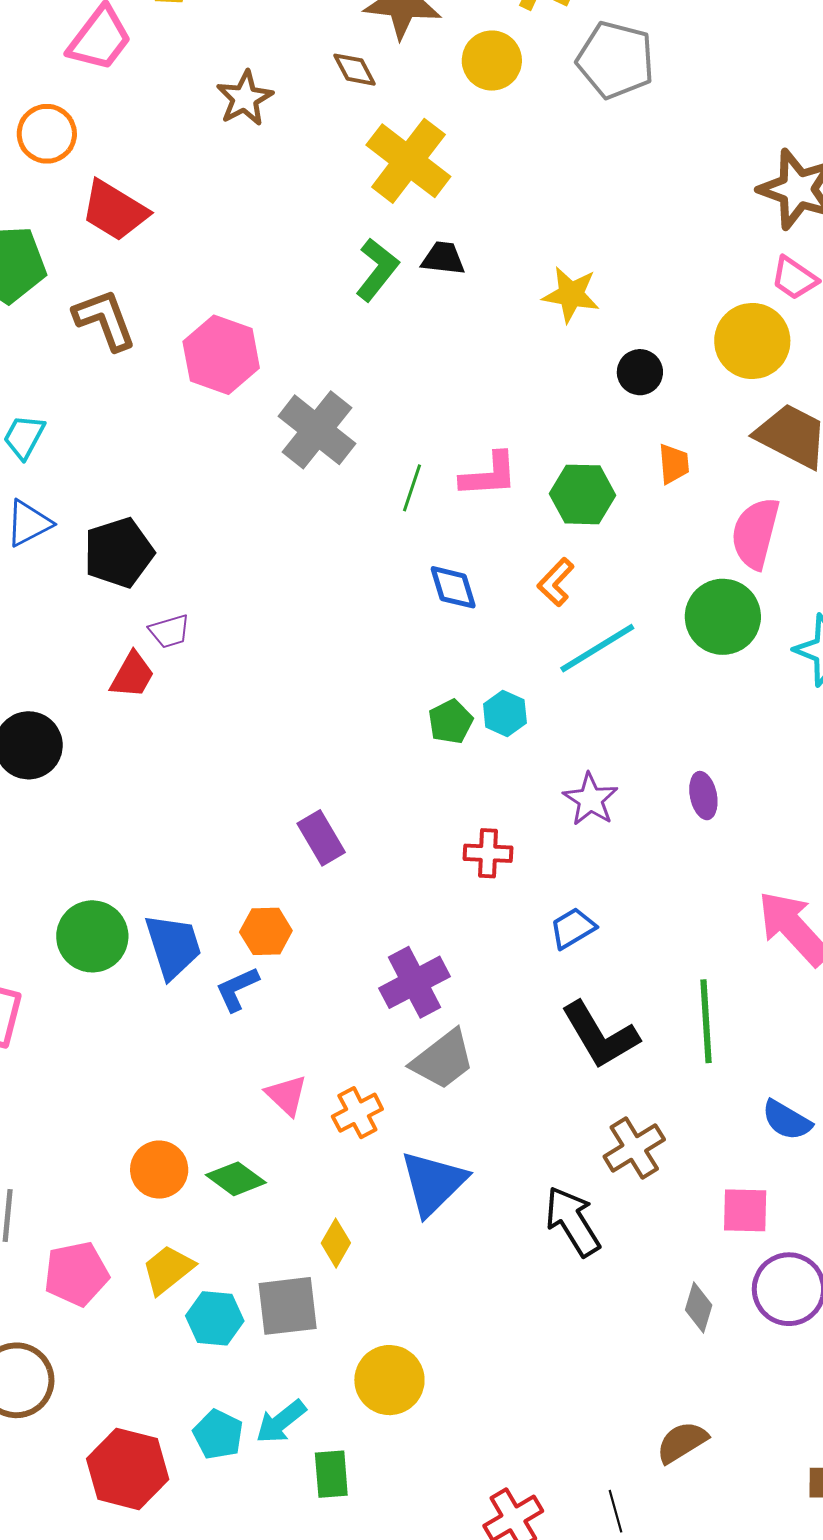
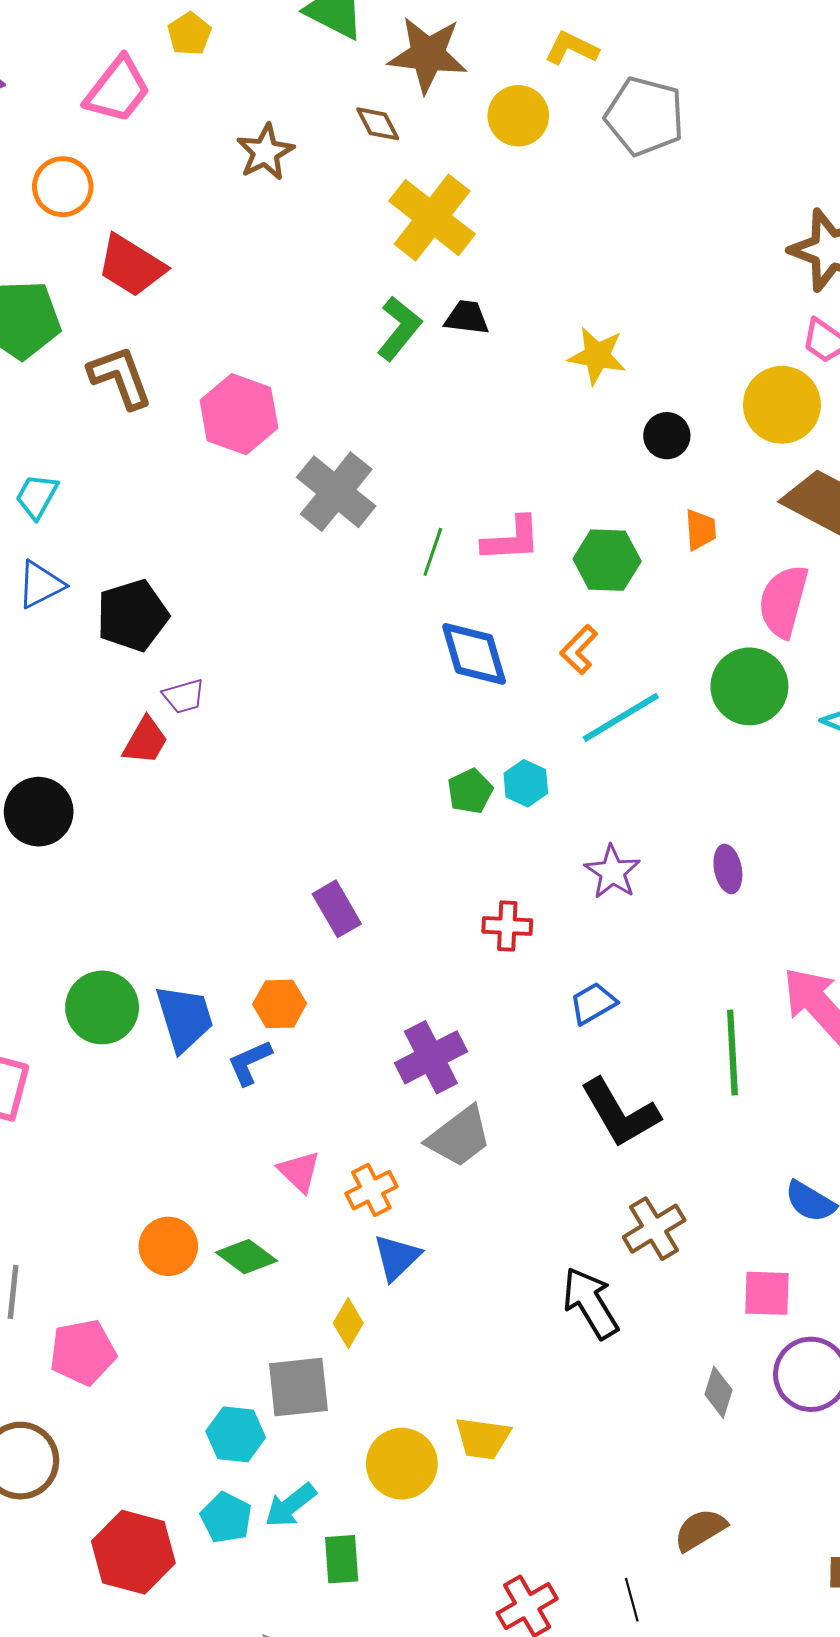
blue diamond: (453, 587) -> (474, 654), size x1.4
green line: (706, 1021) -> (732, 1052), moved
blue triangle: (433, 1183) -> (397, 1257), moved, size x0.7
yellow trapezoid: (168, 1269) -> (483, 1438), moved, turned -134
cyan hexagon: (215, 1318) -> (236, 1434), moved

